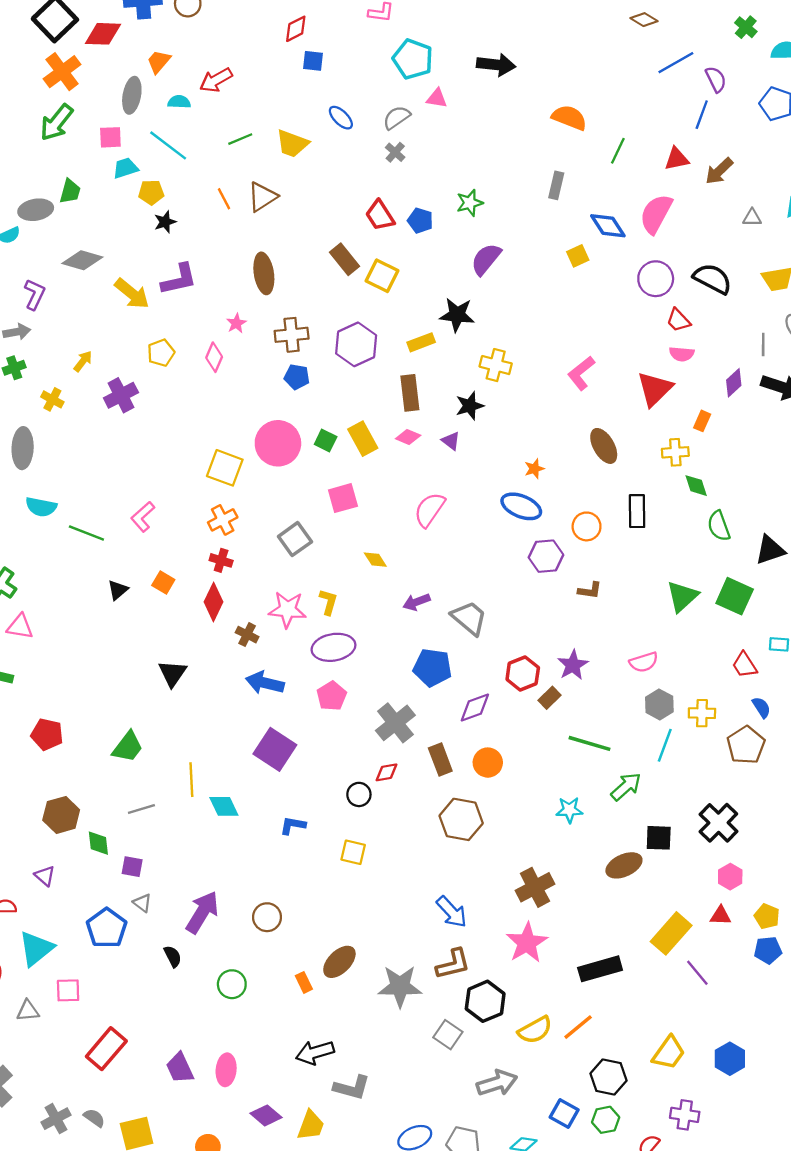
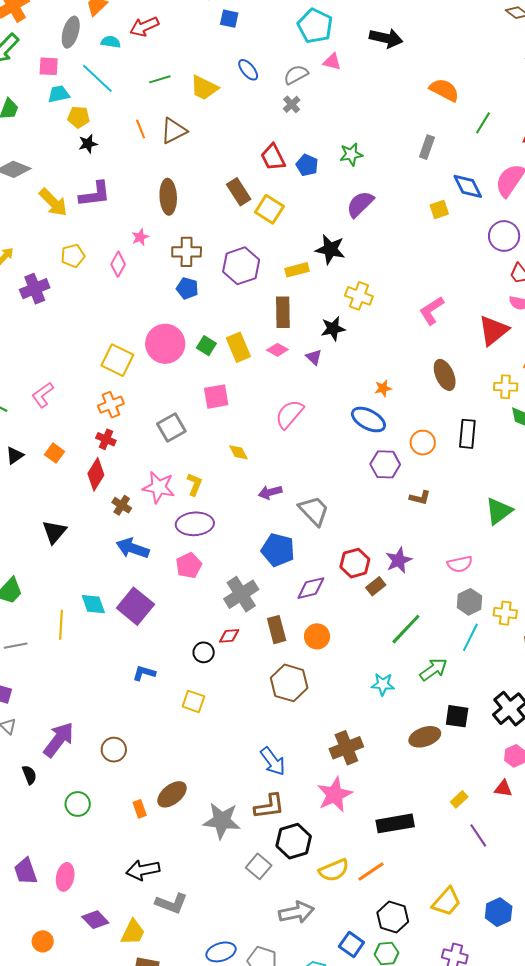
green line: (589, 743) -> (406, 629), turned -69
cyan diamond: (224, 806) -> (93, 604), moved
yellow rectangle: (671, 933) -> (459, 799), size x0.5

